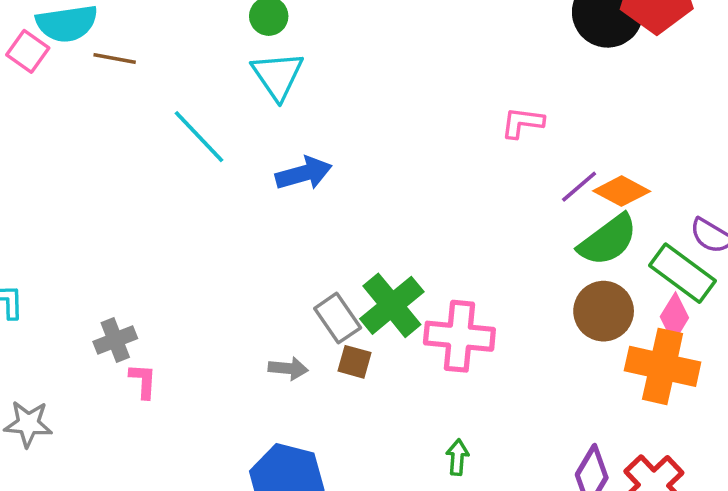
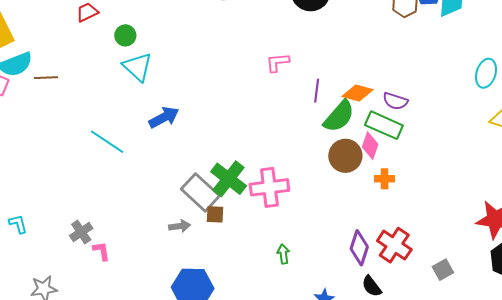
cyan line: (199, 137) -> (107, 142), moved
purple line: (579, 187) -> (317, 91), turned -30
orange diamond: (622, 191) -> (358, 93), moved
pink diamond: (674, 317) -> (370, 146), moved
gray rectangle: (338, 318) -> (200, 192), size x1.4
orange cross: (663, 366) -> (385, 179), size x0.5

